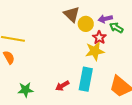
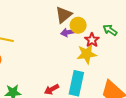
brown triangle: (72, 14) -> (64, 15), turned 36
purple arrow: (105, 19) -> (68, 32), moved

